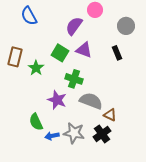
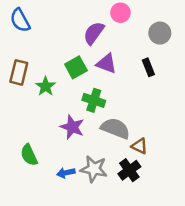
blue semicircle: (29, 16) -> (20, 20), moved
green square: (60, 53) -> (76, 67), turned 30
green semicircle: (36, 122) -> (29, 155), moved

